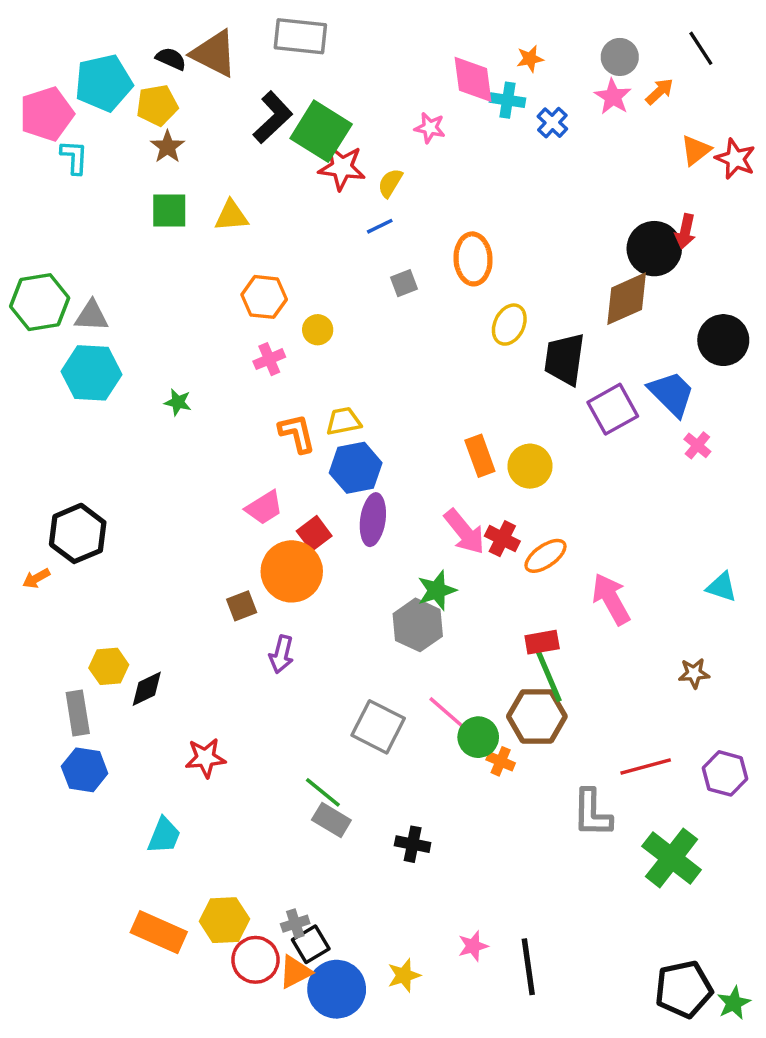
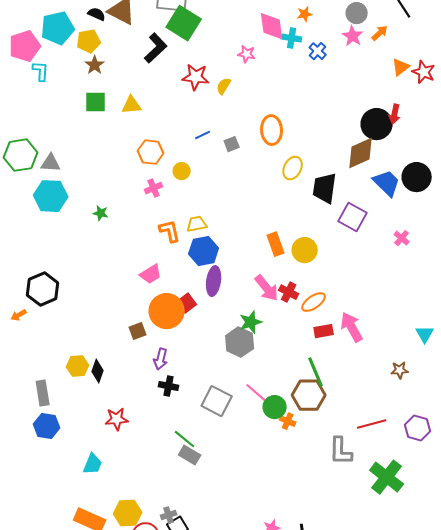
green square: (321, 131) -> (184, 23), moved
blue line: (380, 226) -> (203, 135), moved
blue trapezoid: (672, 394) -> (387, 183), moved
purple square: (613, 409) -> (353, 217), turned -32
red square: (314, 533) -> (187, 303), moved
cyan triangle: (722, 587) -> (425, 334), moved, turned 42
red rectangle: (542, 642) -> (324, 331), moved
yellow hexagon: (109, 666) -> (78, 366), moved
black diamond: (147, 689) -> (98, 371), moved, turned -45
black cross: (413, 844) -> (169, 386), moved

